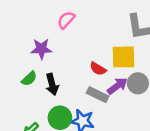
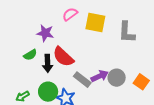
yellow square: (123, 57) -> (95, 22), moved
red semicircle: (98, 69) -> (63, 57), moved, size x1.6

